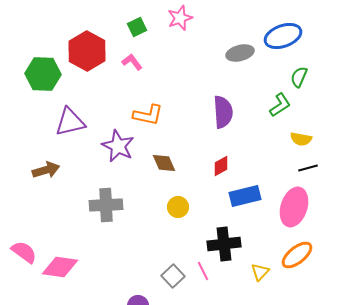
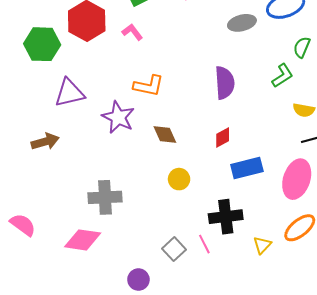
gray cross: (106, 205) -> (105, 197), moved
pink diamond: (60, 267) -> (83, 240), moved

